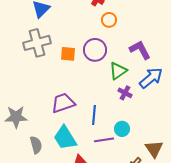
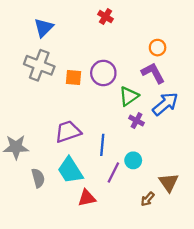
orange circle: (109, 20) -> (158, 48), moved
gray cross: (37, 43) -> (39, 65), turned 36
purple line: (104, 140) -> (113, 173), turned -54

